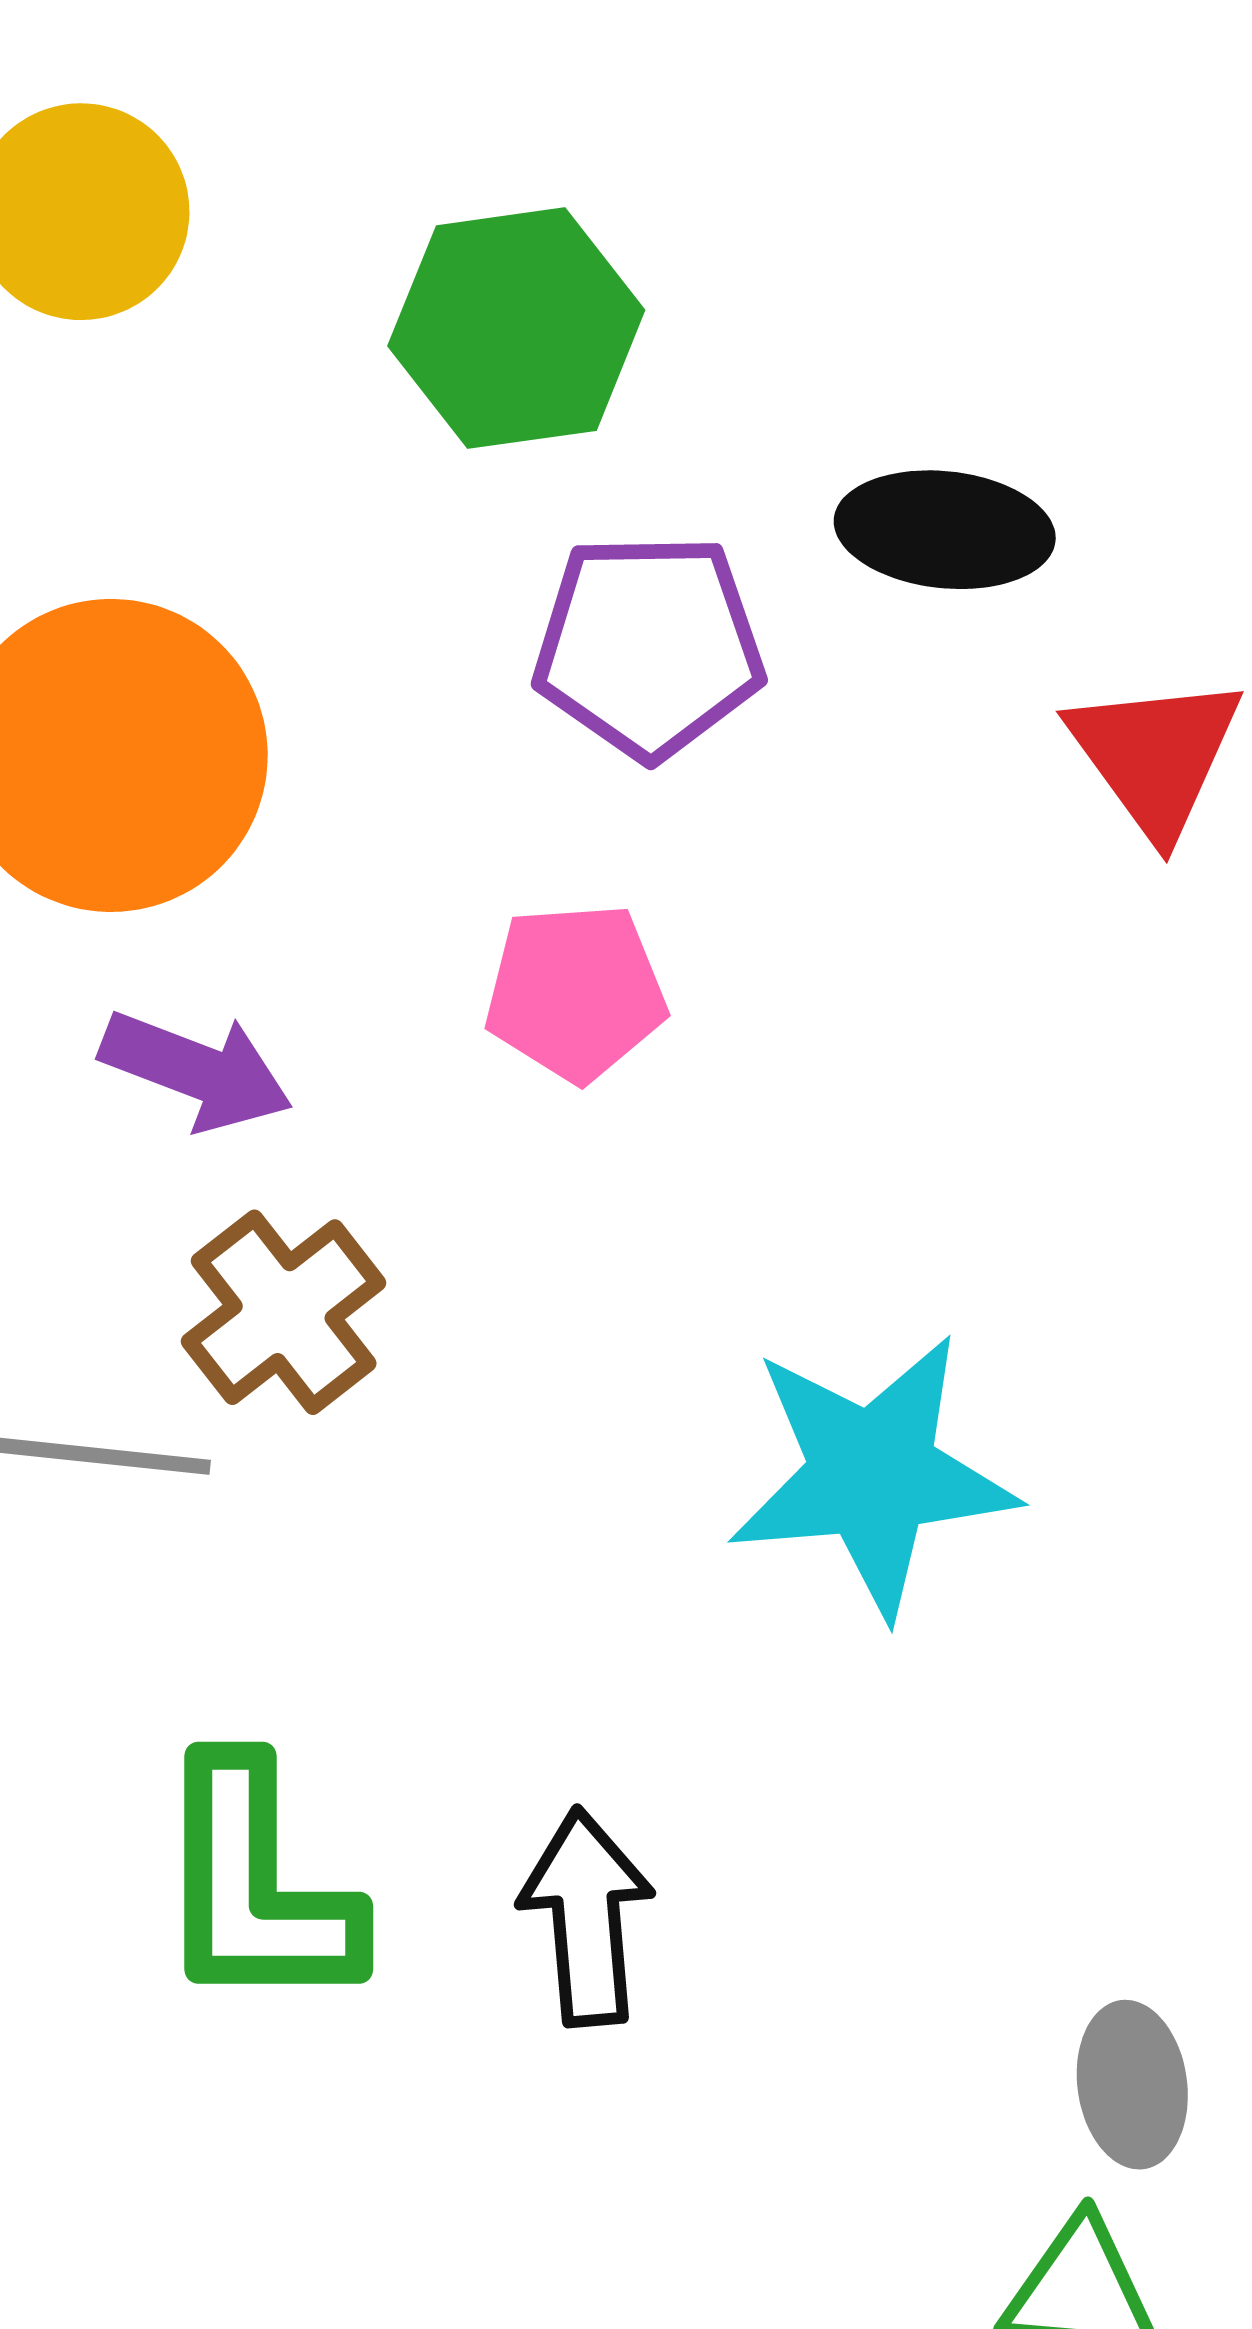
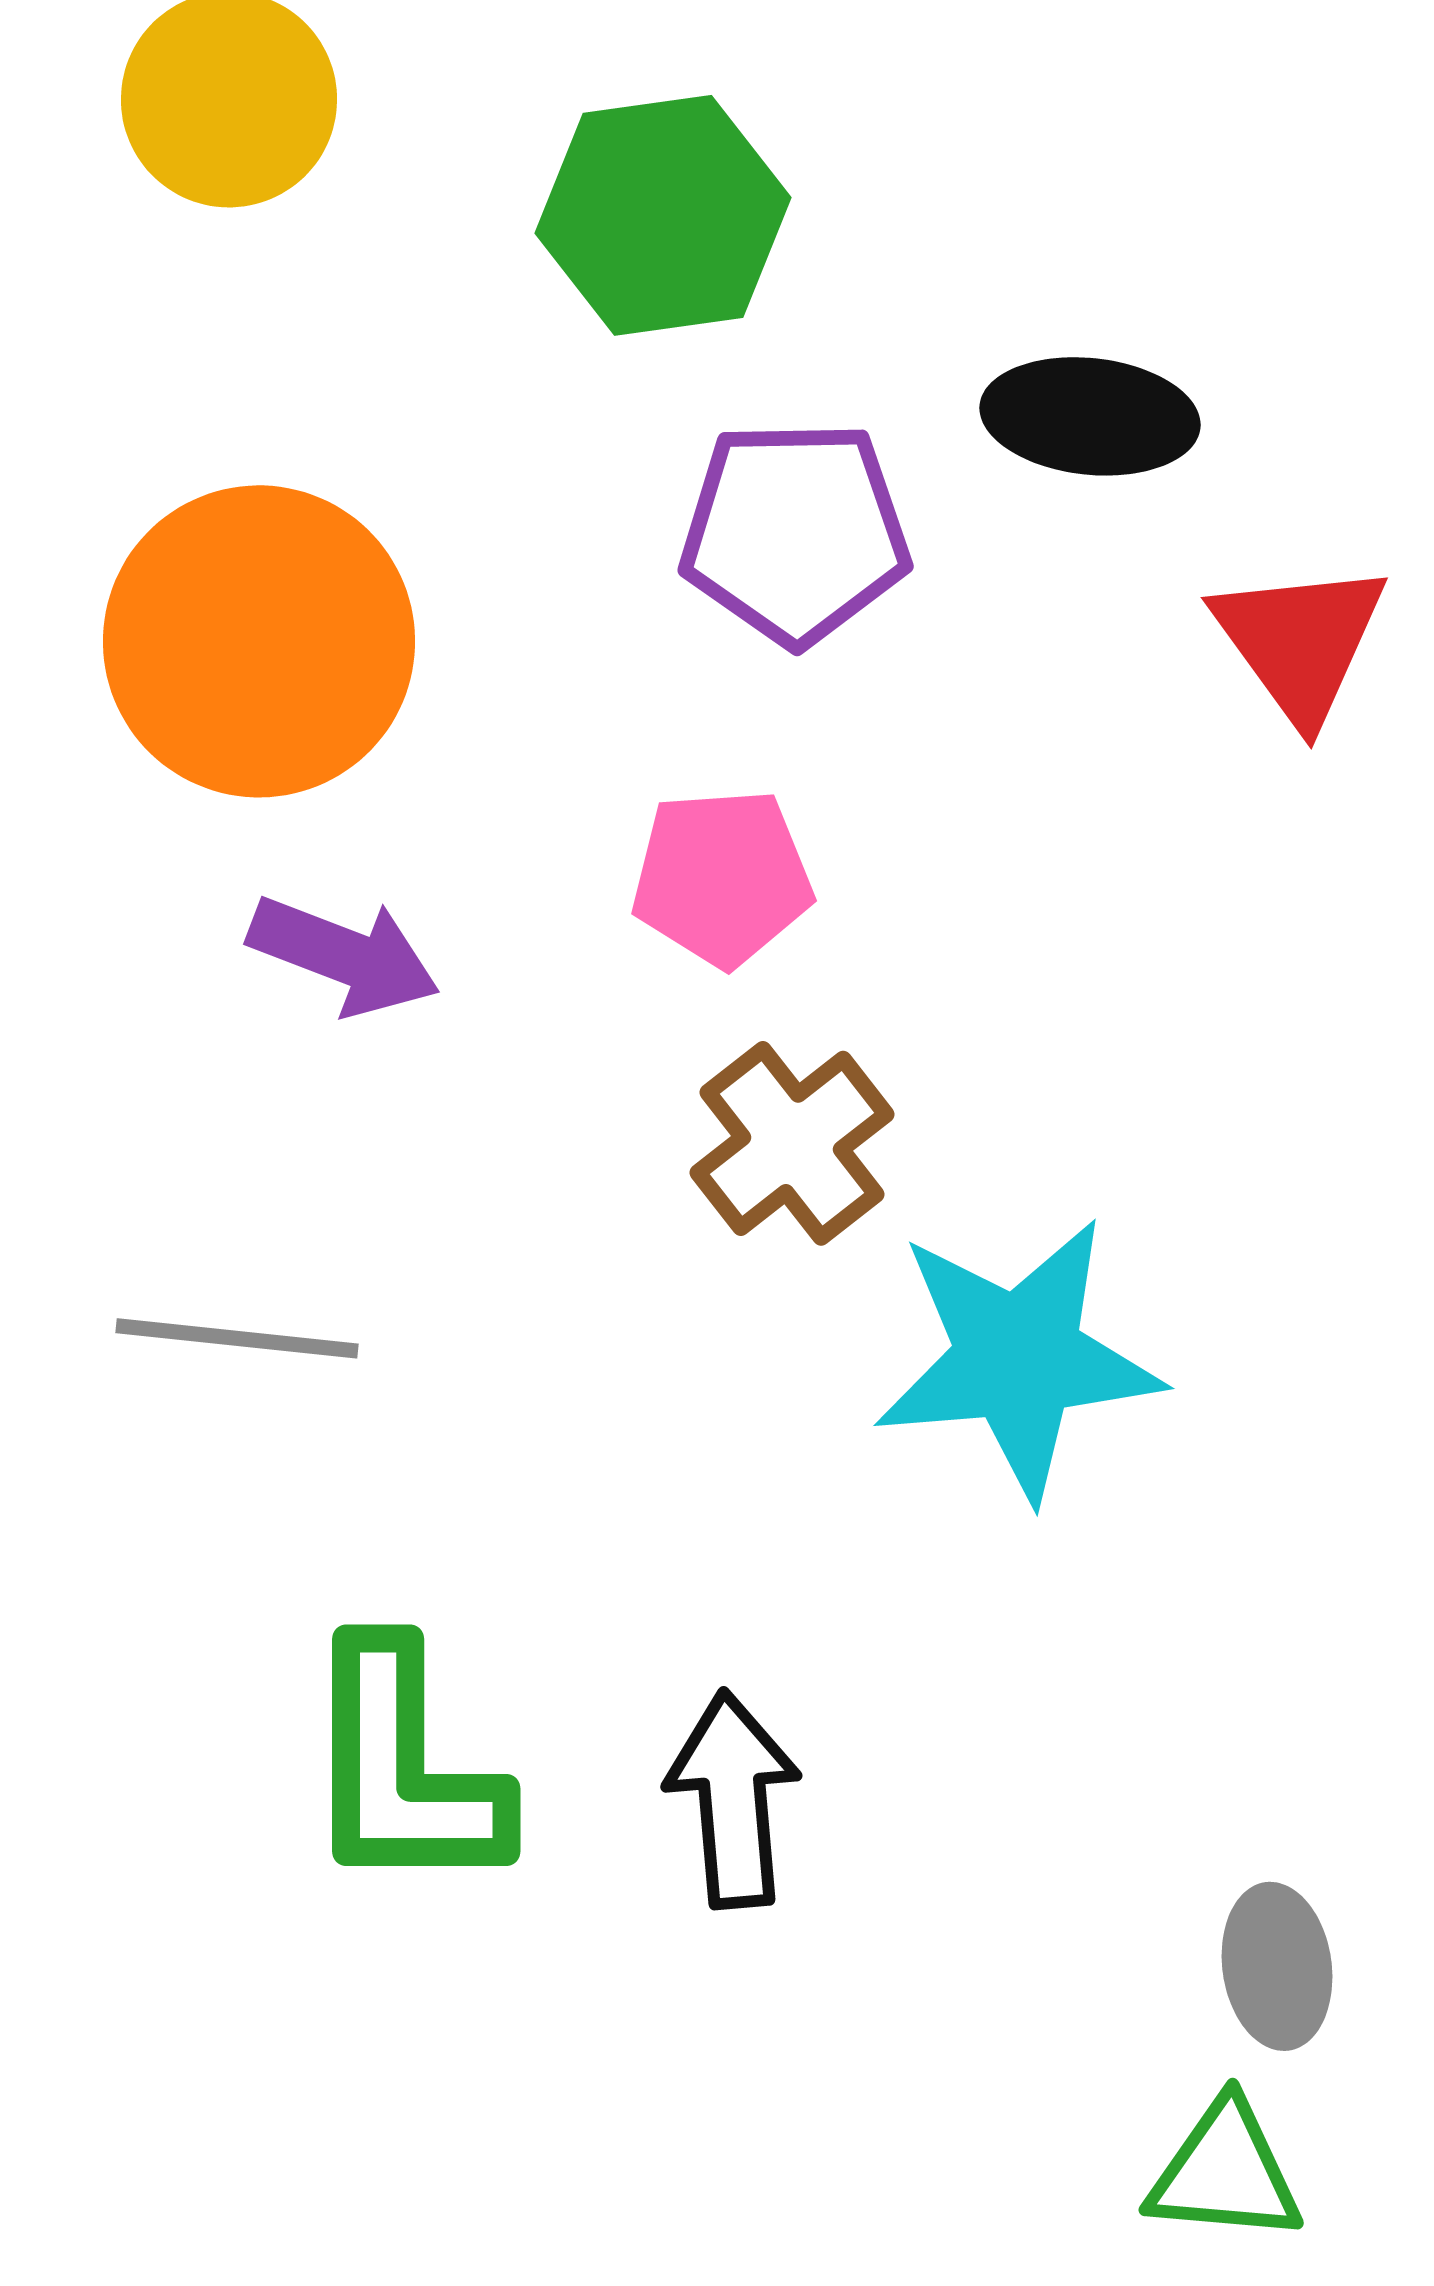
brown cross: (284, 1312) -> (792, 1143), moved

